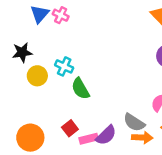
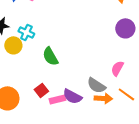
cyan cross: (64, 66) -> (26, 32), moved
purple semicircle: (106, 135) -> (72, 96), turned 72

